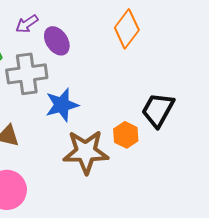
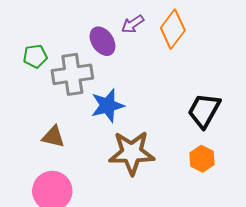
purple arrow: (27, 24) -> (133, 24), moved
orange hexagon: (126, 135) -> (202, 159), moved

